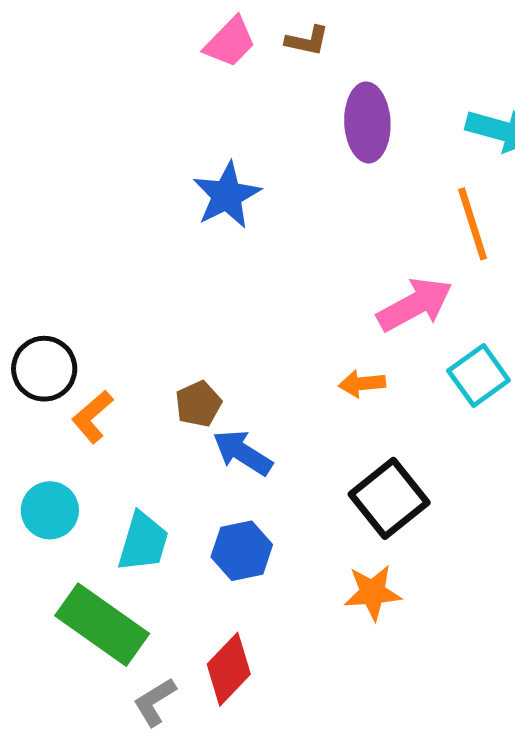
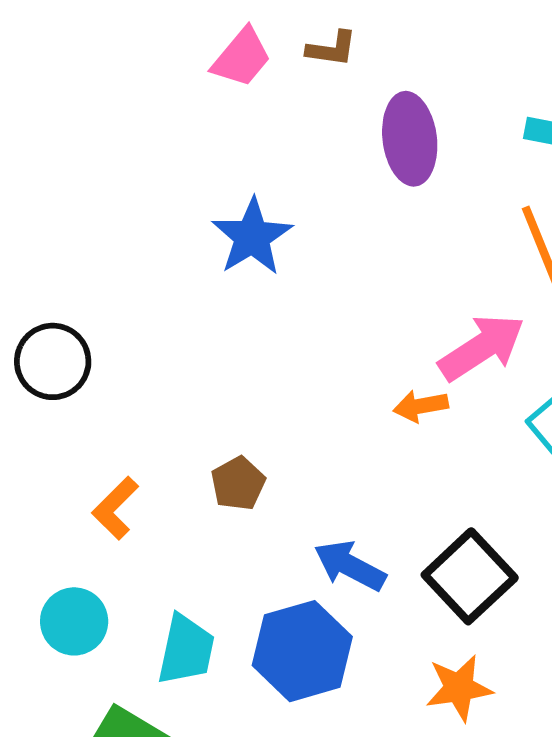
black circle: (44, 369) -> (53, 361), moved
orange arrow: (362, 384) -> (421, 406), moved
blue arrow: (243, 453) -> (350, 566), moved
blue hexagon: (242, 551) -> (302, 651), size x1.4

